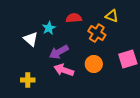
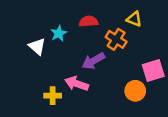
purple arrow: (59, 52) -> (93, 61), moved
orange circle: (94, 64) -> (135, 91), moved
yellow cross: (28, 80) -> (53, 96), moved

